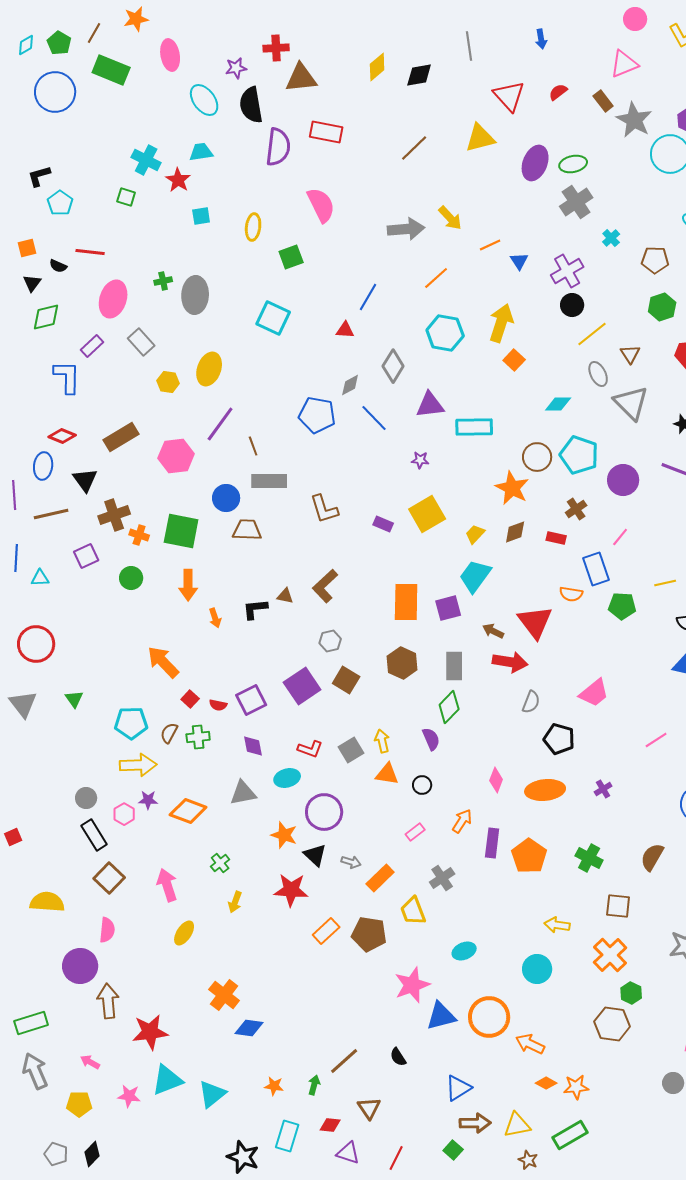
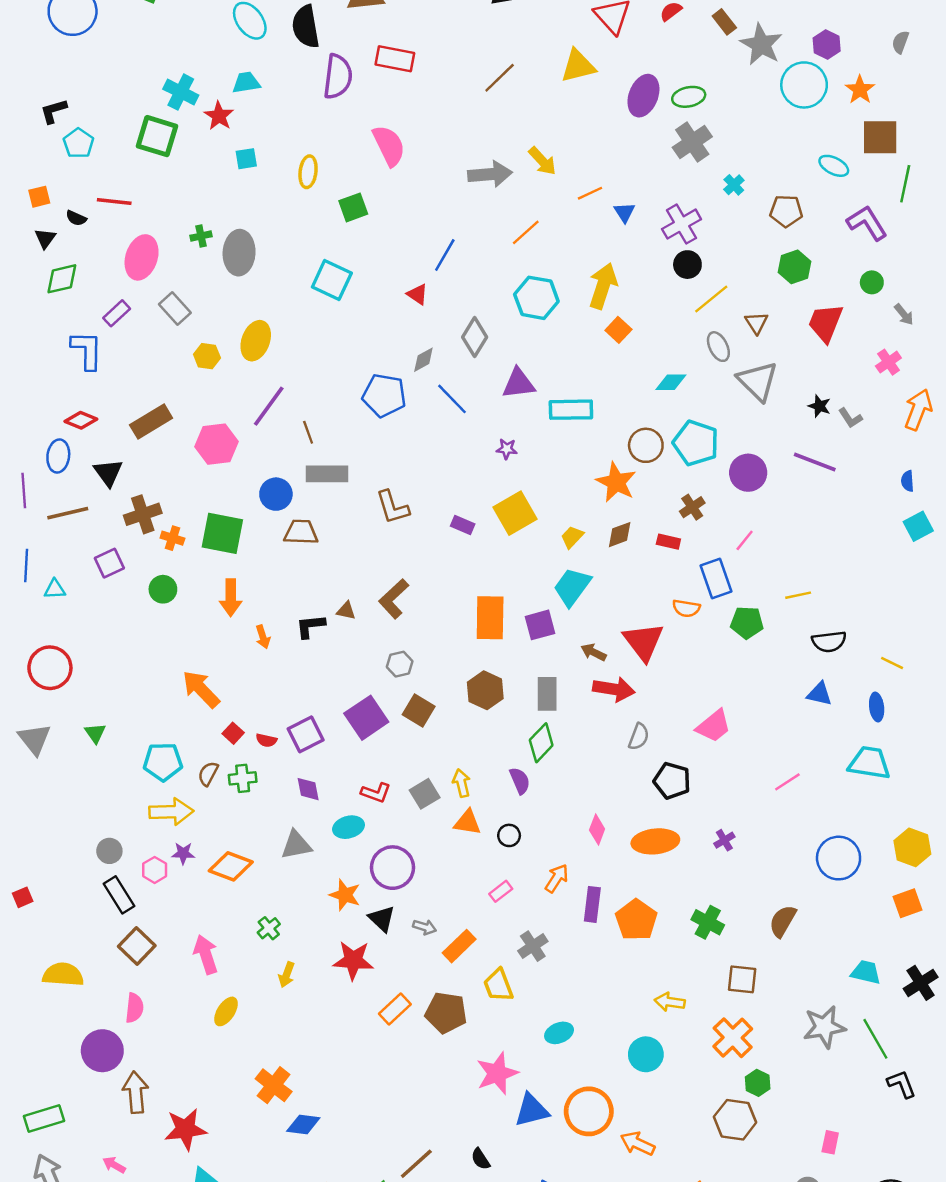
green square: (126, 197) -> (157, 136), size x1.8
red triangle: (345, 330) -> (417, 294), turned 30

